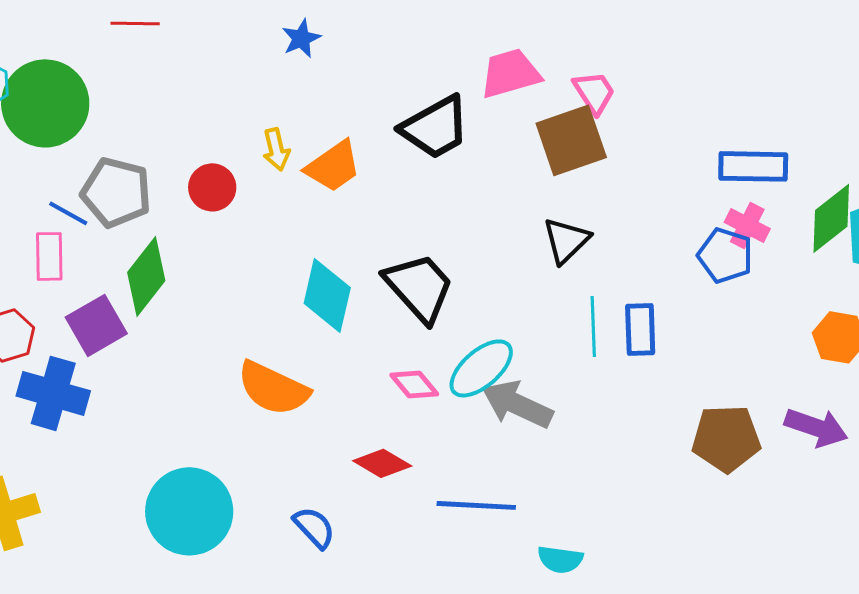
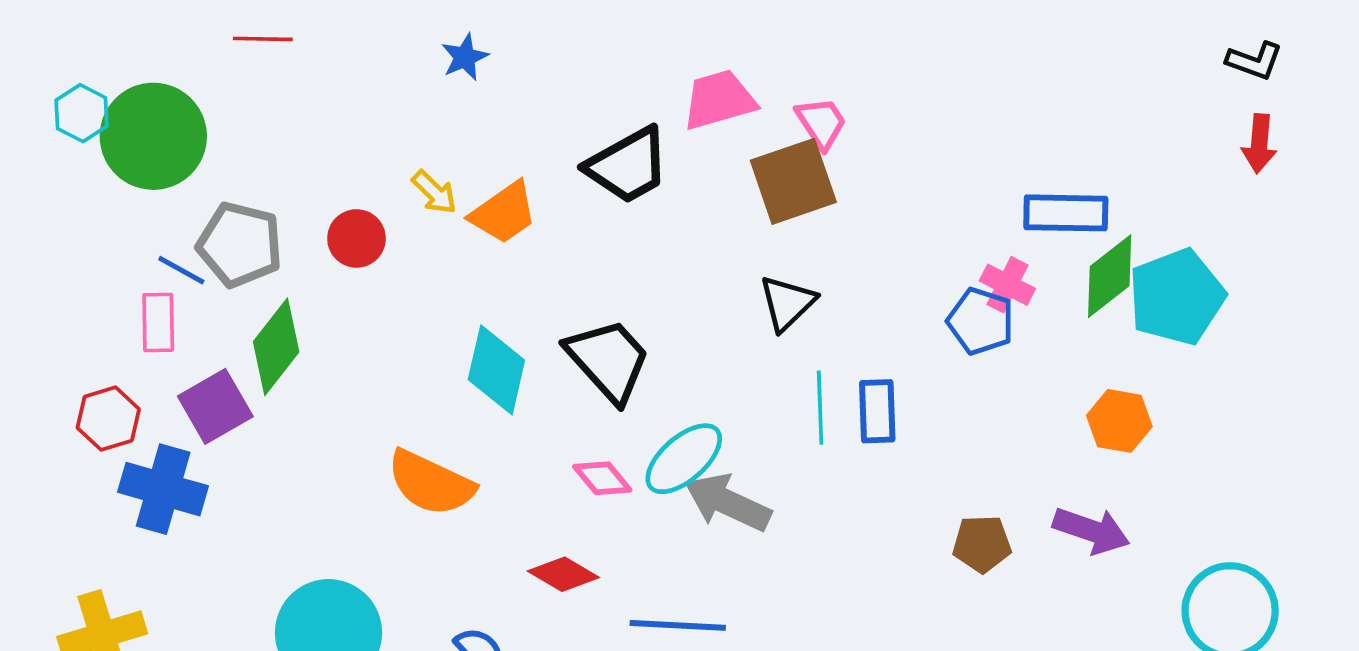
yellow arrow: (276, 149) -> (434, 192), turned -33
blue rectangle: (753, 166) -> (1066, 213), moved
brown pentagon: (726, 438) -> (982, 544), size x0.7

